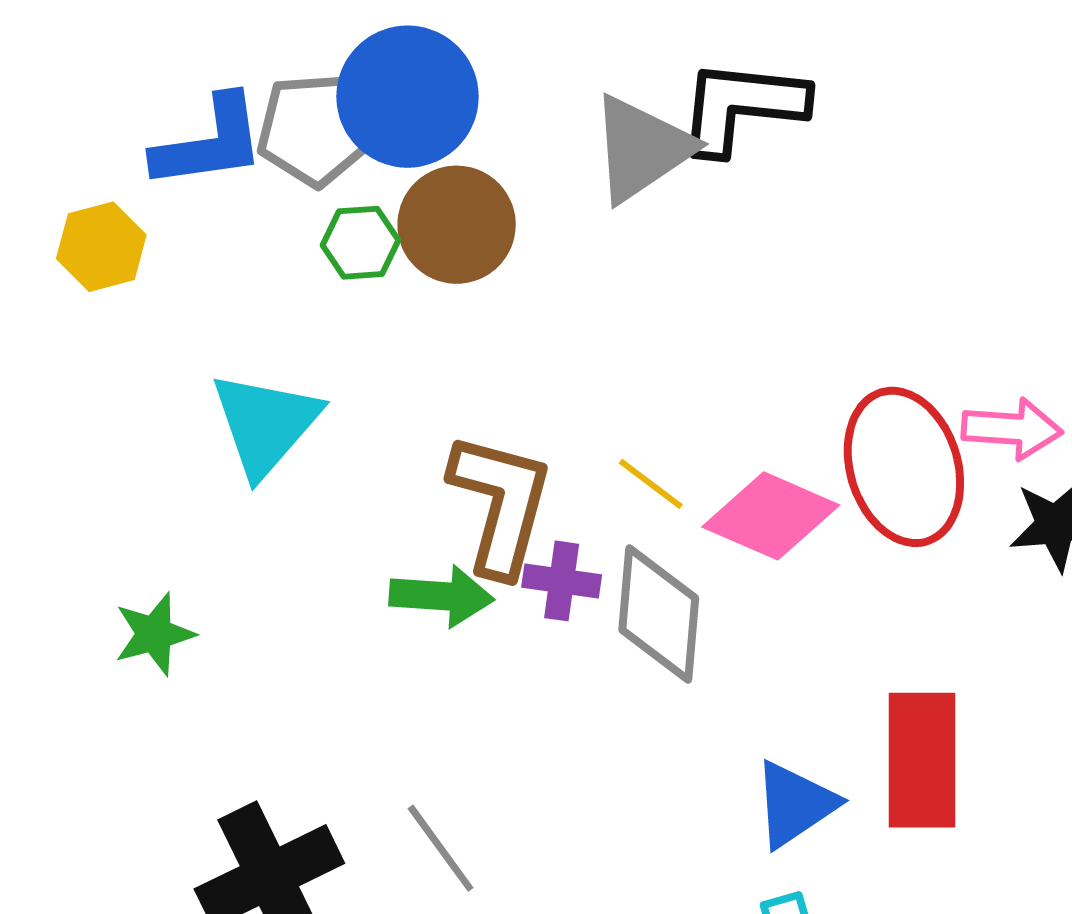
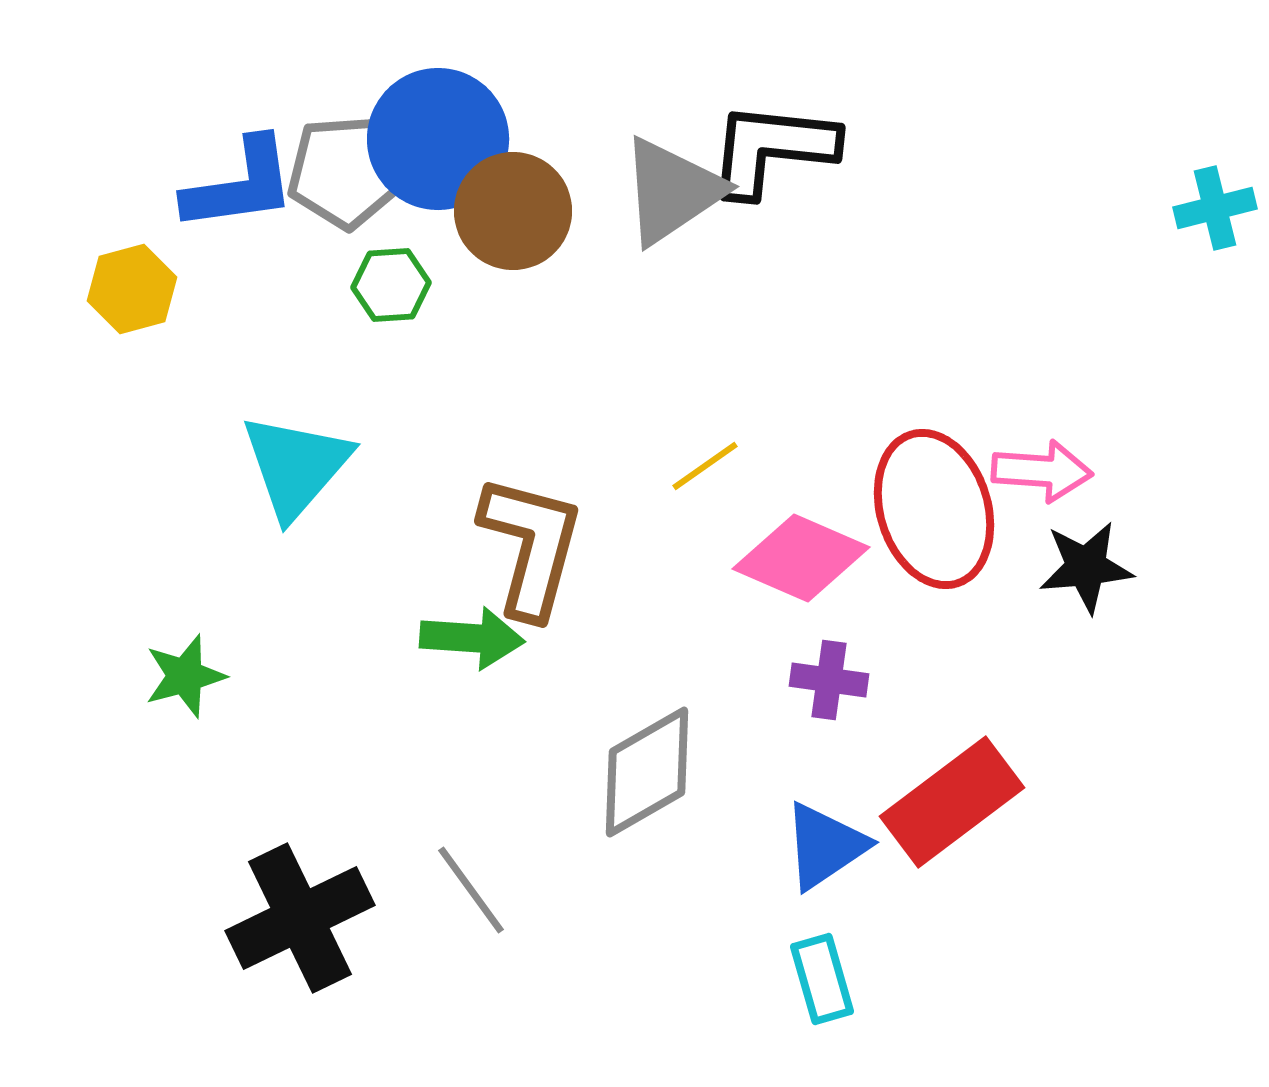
brown circle: (457, 225) -> (513, 211), moved
yellow line: (651, 484) -> (705, 466), moved, turned -72
purple cross: (562, 581) -> (829, 680), moved
gray diamond: (659, 614) -> (647, 772), moved, turned 55
red rectangle: (922, 760) -> (952, 802), turned 53

